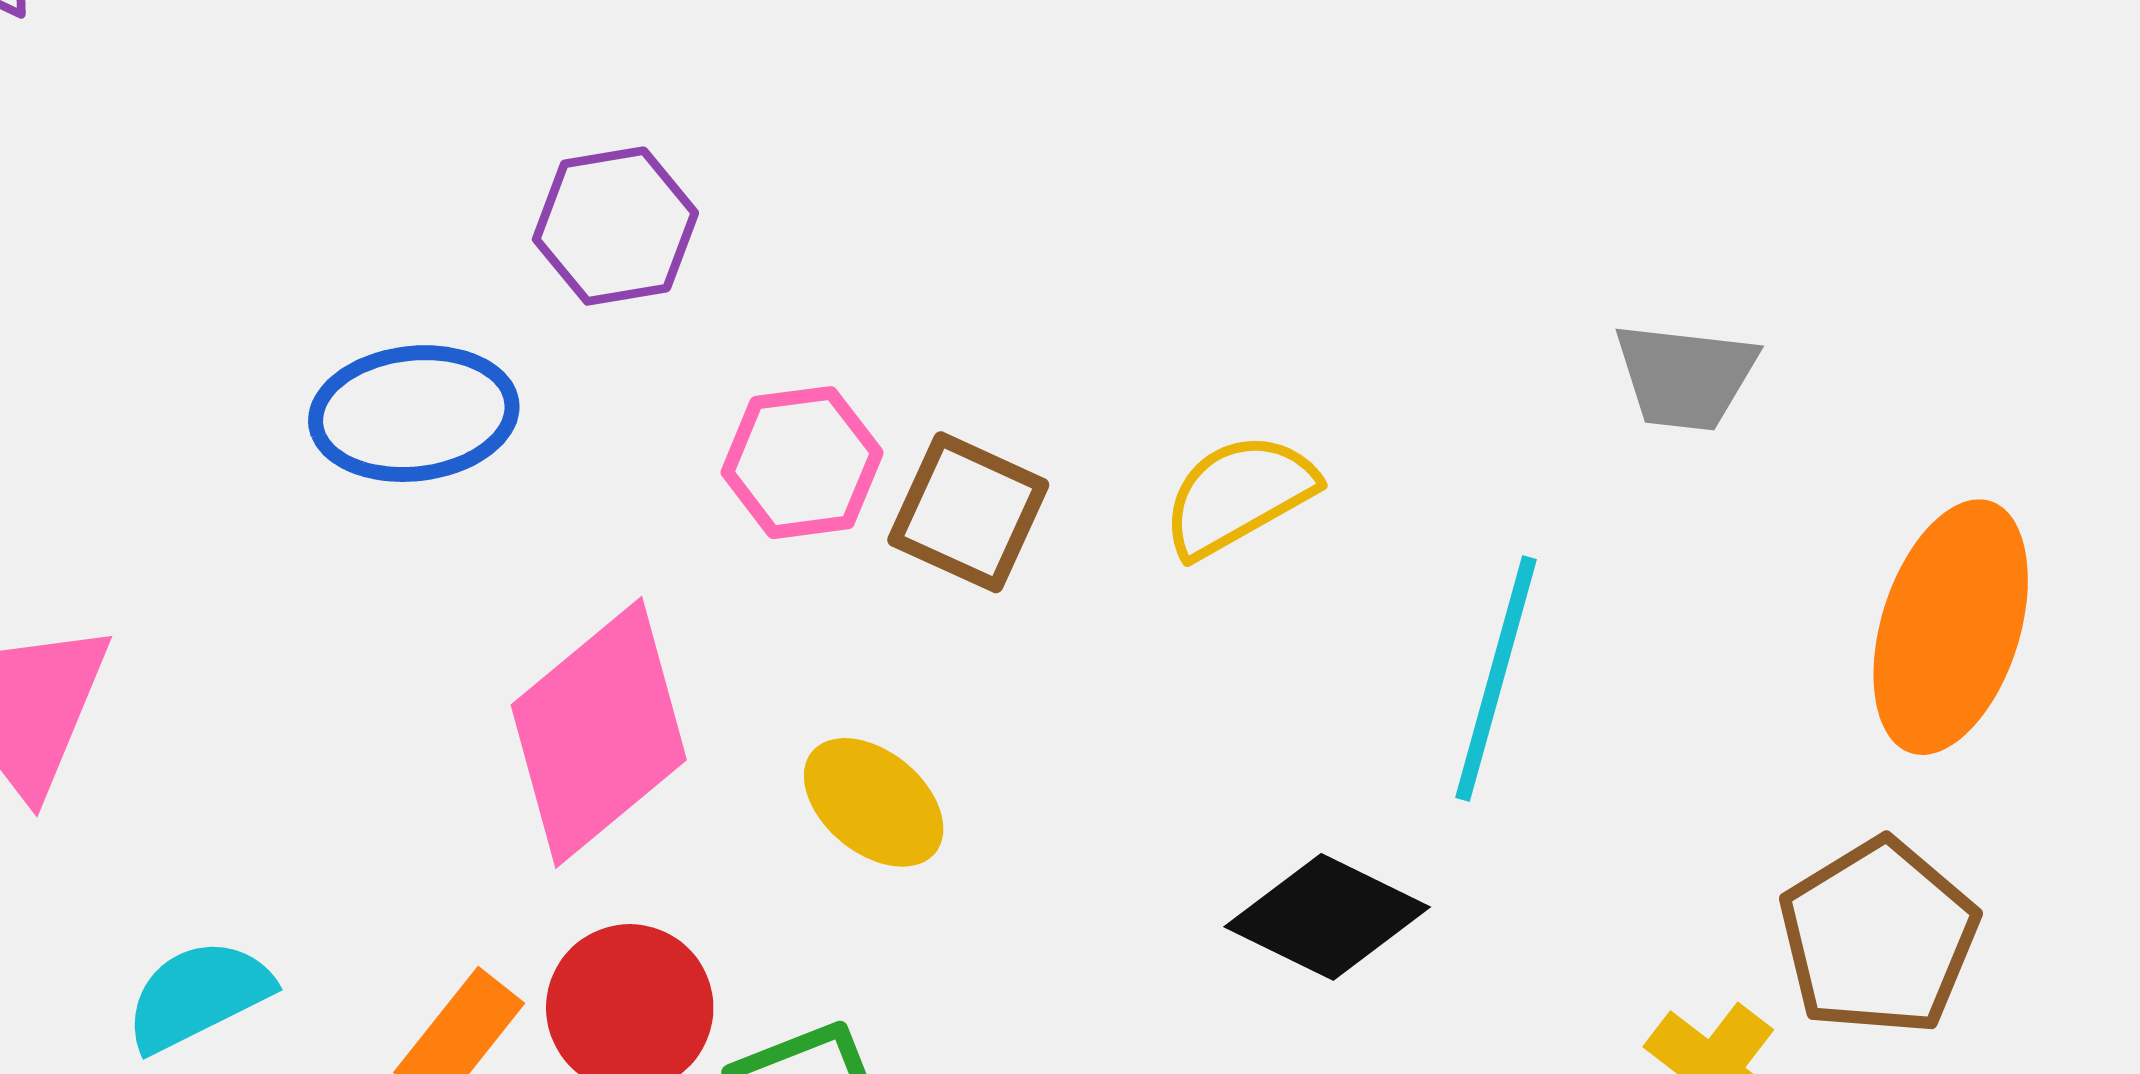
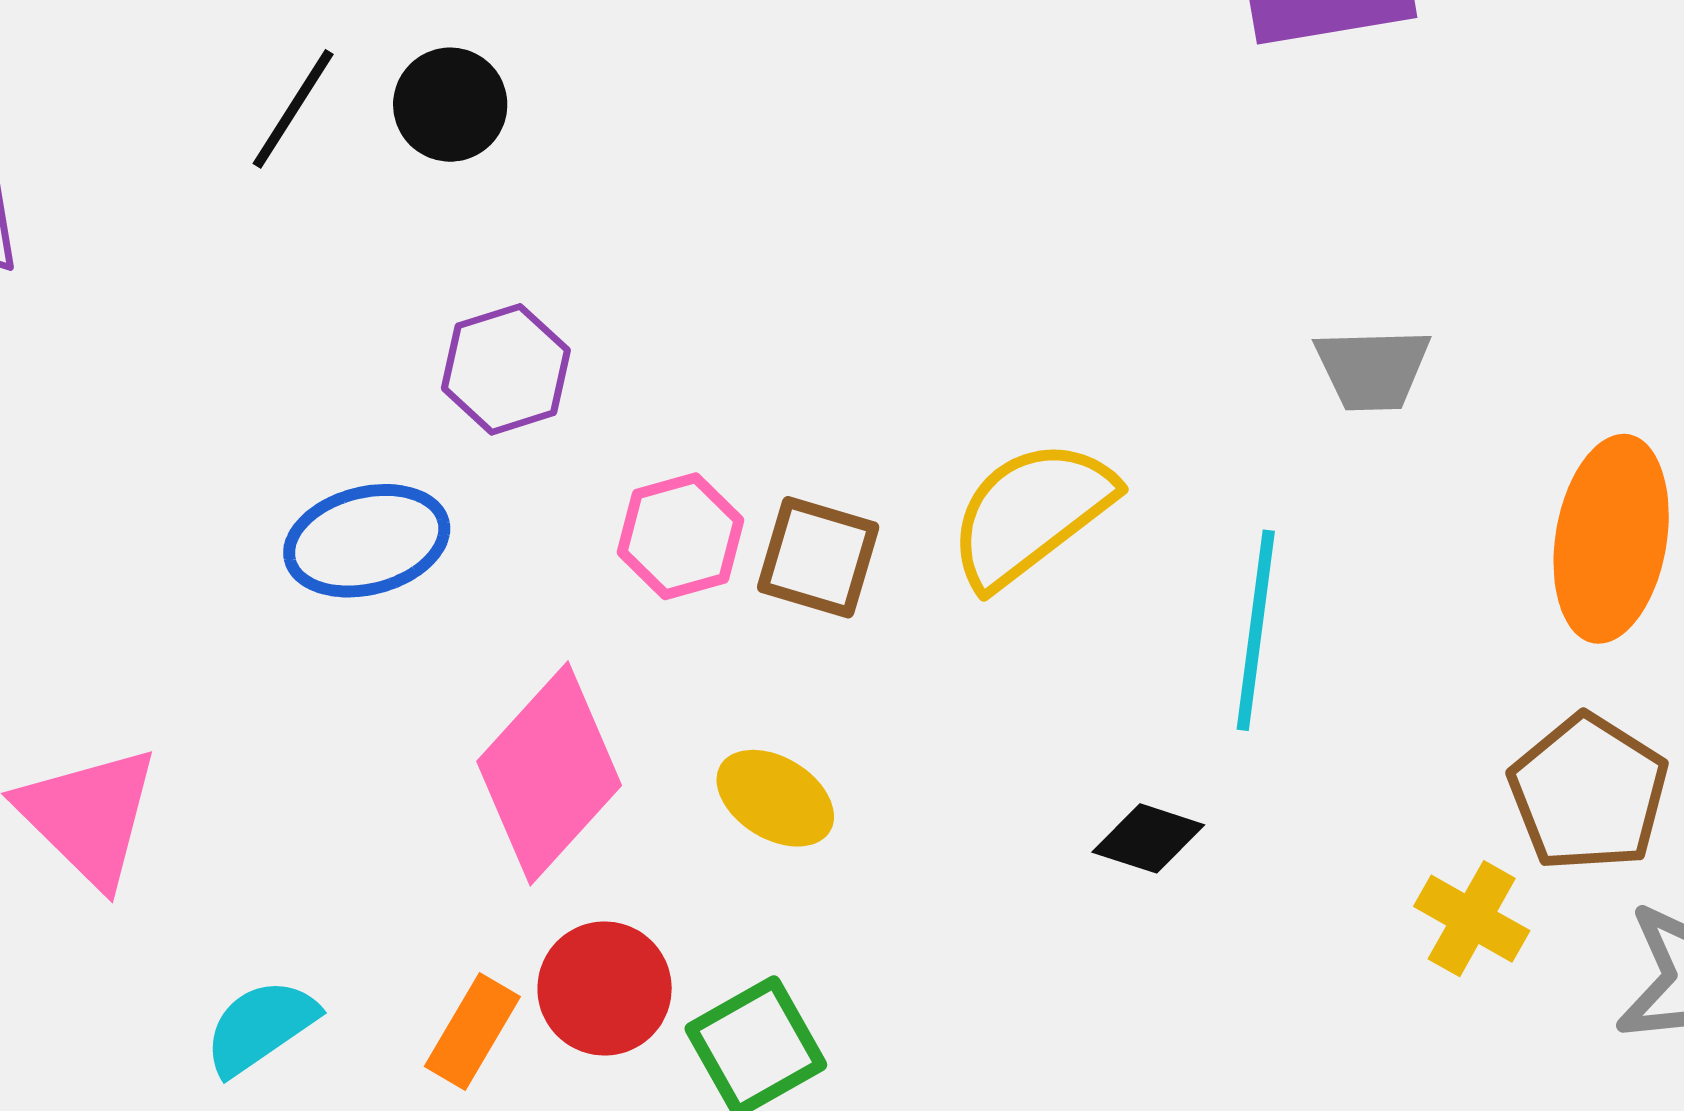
yellow semicircle: (1239, 495) -> (1031, 513), size x1.4
black diamond: (1327, 917) -> (1148, 838), size x0.7

